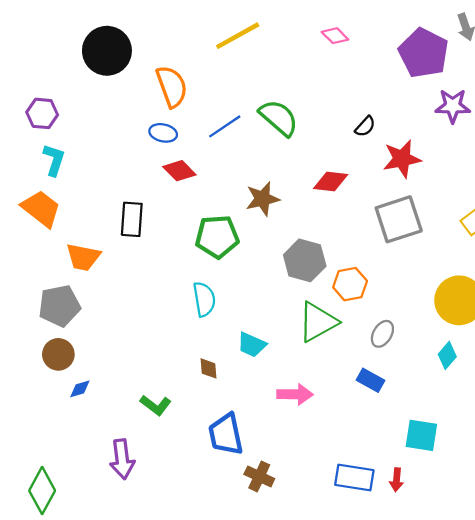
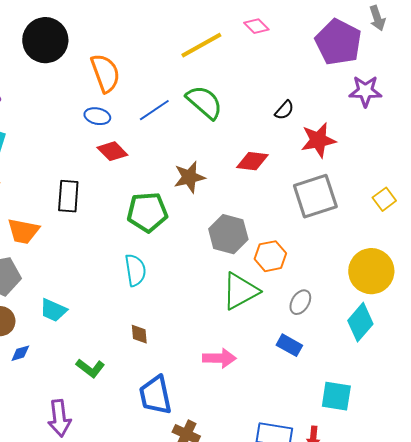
yellow line: (238, 36) -> (201, 45), moved
cyan trapezoid: (252, 345) -> (53, 310), moved
cyan diamond: (447, 355) -> (360, 322), size x1.5

